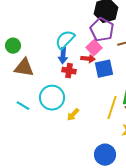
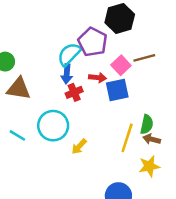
purple pentagon: (102, 30) -> (93, 42), moved
pink square: (94, 48) -> (121, 65), moved
red cross: (69, 71) -> (74, 92), turned -32

